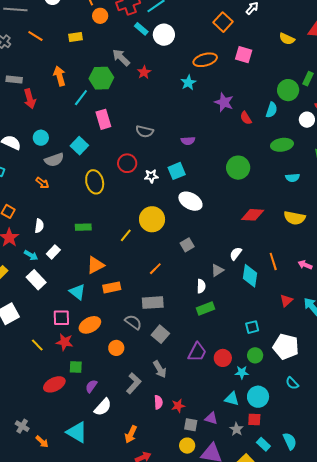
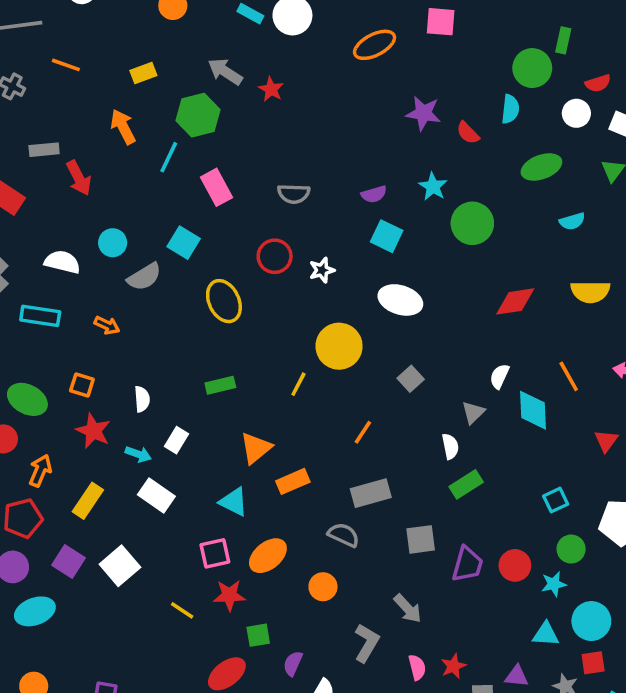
yellow rectangle: (75, 37) -> (143, 73), moved
cyan star: (188, 83) -> (433, 187), moved
cyan square: (177, 171) -> (387, 236), moved, turned -30
orange arrow: (42, 183) -> (107, 325), moved
gray square: (160, 334) -> (421, 539), moved, turned -36

